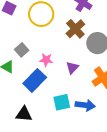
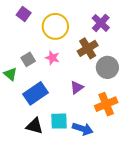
pink star: (46, 60) -> (52, 58), moved
black triangle: (24, 114) -> (35, 126), moved

